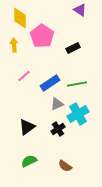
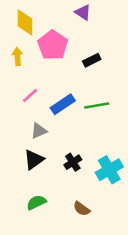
purple triangle: (80, 10) -> (83, 12), moved
gray triangle: (57, 104) -> (39, 131), moved
cyan cross: (78, 114) -> (109, 170), moved

